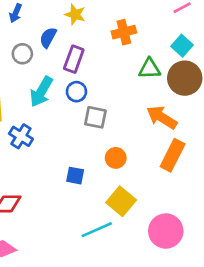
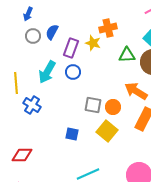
yellow star: (75, 15) -> (93, 43), moved
gray circle: (22, 54) -> (33, 36), moved
gray square: (95, 117) -> (93, 105), moved
orange circle: (116, 158) -> (113, 107), moved
yellow square: (121, 201) -> (107, 131), moved

